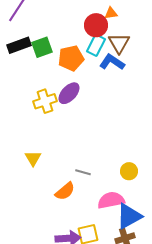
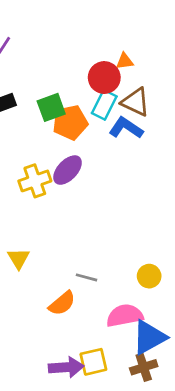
brown triangle: (119, 43) -> (136, 102), turned -35
green square: (42, 47) -> (51, 107), moved

